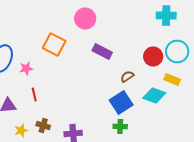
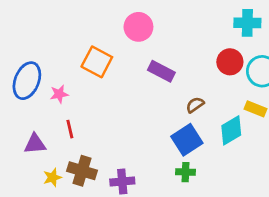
red circle: (153, 56) -> (230, 62), moved
cyan diamond: (154, 96) -> (231, 130), turned -50
brown cross: (43, 126) -> (82, 171), size x1.5

